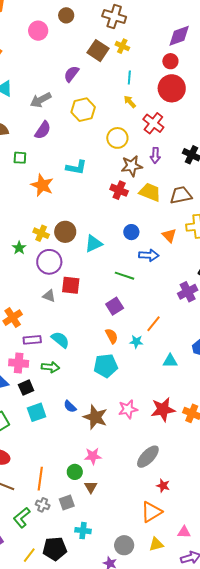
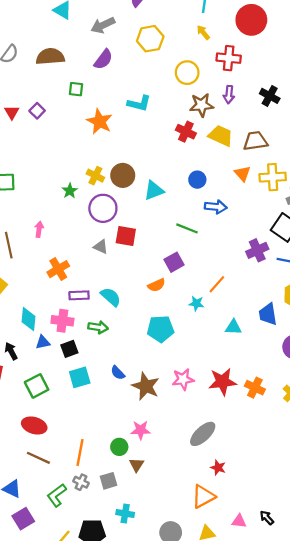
red cross: (153, 123) -> (229, 58), turned -35
orange triangle: (169, 236) -> (242, 174), moved
orange semicircle: (112, 336) -> (156, 285), moved, turned 91

